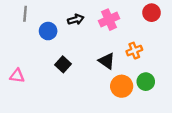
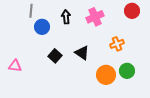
gray line: (25, 14) -> (31, 11), moved
black arrow: (76, 20) -> (66, 17), turned -80
black triangle: (107, 61) -> (82, 53), moved

